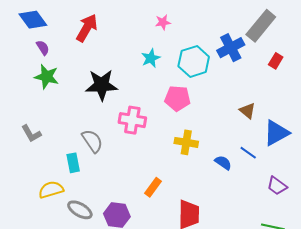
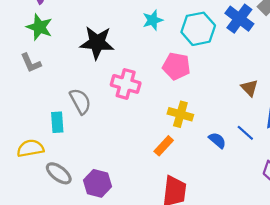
blue cross: (231, 48) -> (239, 19), turned -32
gray L-shape: (31, 134) -> (31, 63), moved
orange rectangle: (153, 187) -> (164, 146), moved

